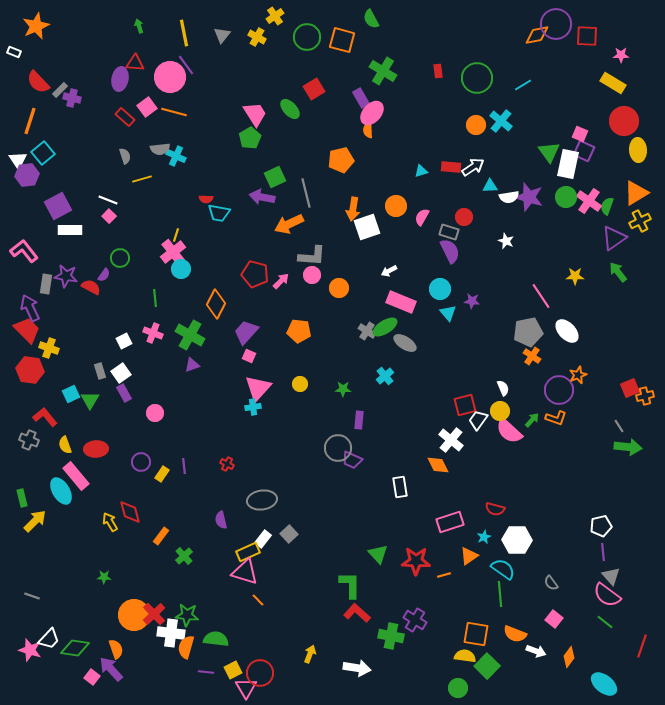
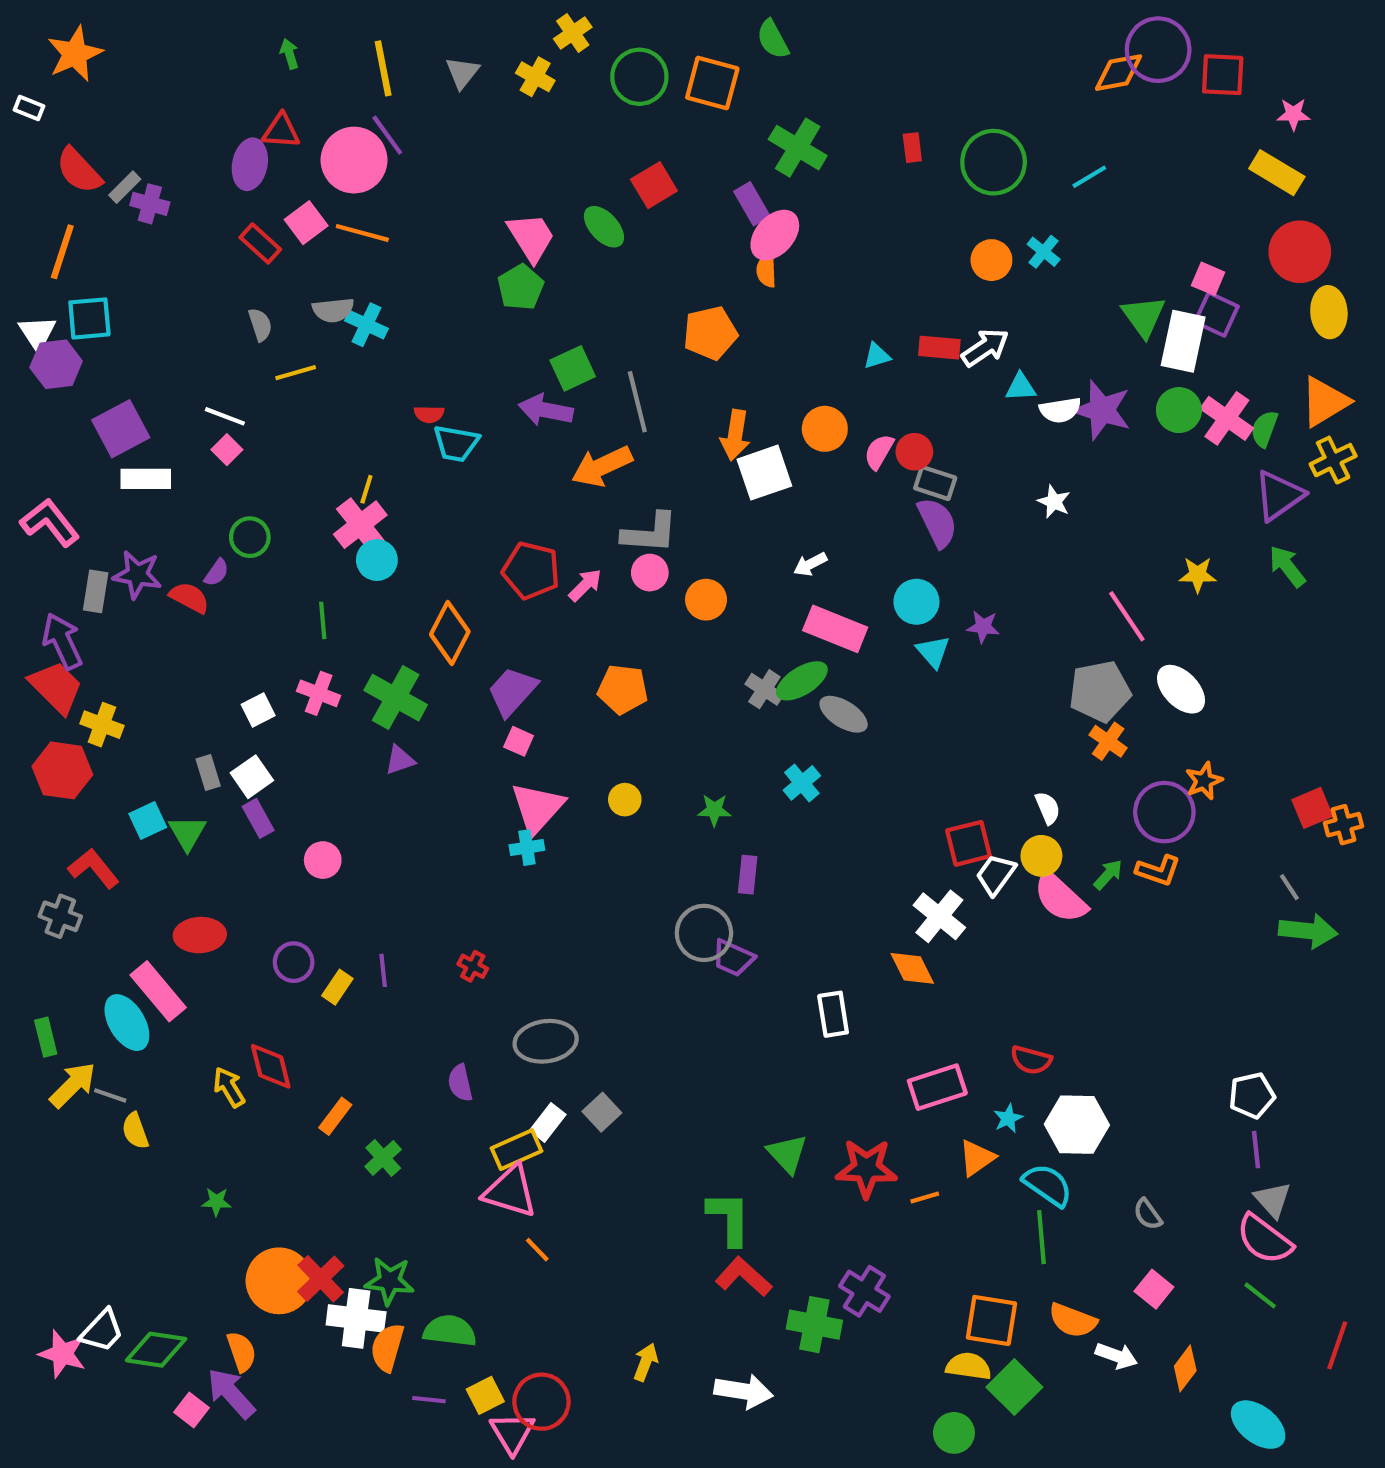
cyan cross: (501, 121) -> (1044, 252), size x0.7
cyan square: (43, 153) -> (89, 318), turned 35
red circle: (464, 217) -> (914, 452), moved
yellow semicircle: (65, 445) -> (135, 1131), moved
gray line: (32, 596) -> (110, 1095), moved

